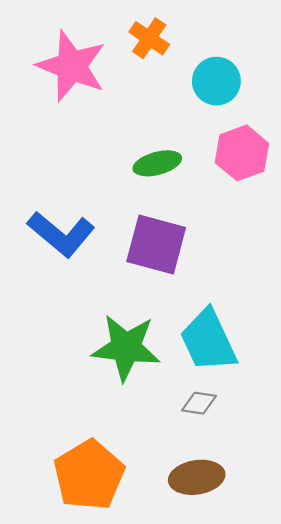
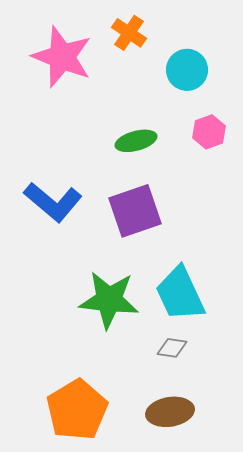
pink hexagon: (242, 153) -> (209, 132), size x0.7
purple square: (156, 244) -> (135, 211), turned -34

